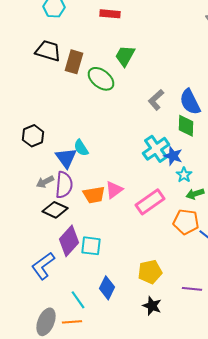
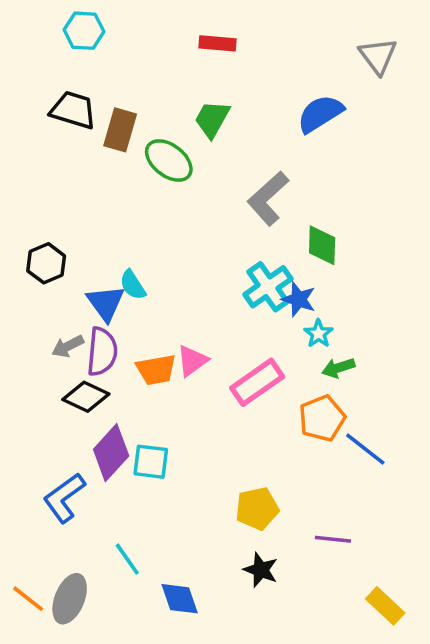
red rectangle: (110, 14) -> (217, 43), moved
gray L-shape: (156, 100) -> (268, 198), size x1.4
blue semicircle: (190, 102) -> (320, 114), moved, turned 84
orange pentagon: (186, 222) -> (322, 418), turned -30
blue diamond: (107, 288) -> (180, 599), moved, turned -45
orange line: (72, 322) -> (28, 599), moved, turned 42

